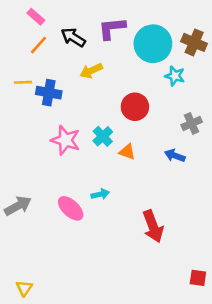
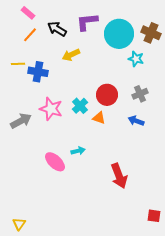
red circle: (135, 107) -> (107, 95), moved
gray cross: (192, 123) -> (140, 94), moved
gray arrow: (18, 206) -> (21, 121), moved

